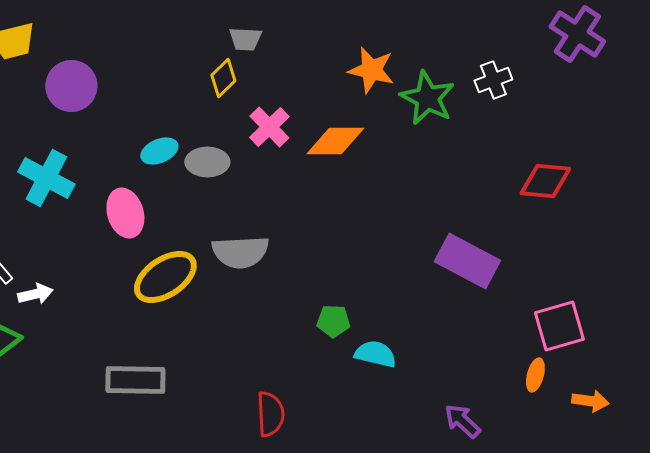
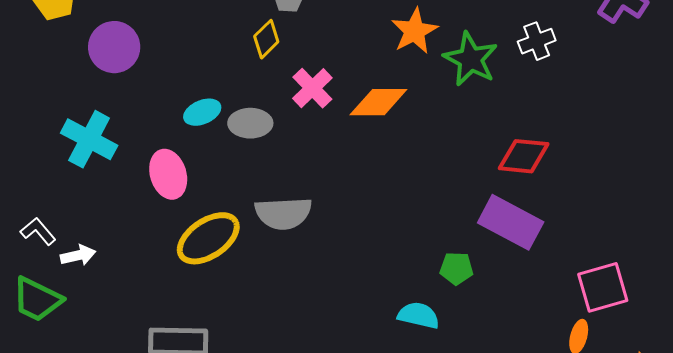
orange star: (371, 70) -> (414, 31), turned 30
red diamond: (545, 181) -> (524, 156), moved
green pentagon: (333, 321) -> (457, 268), moved

